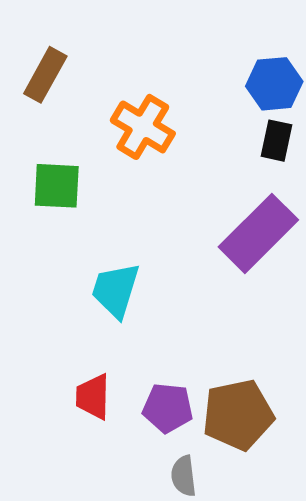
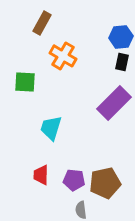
brown rectangle: (45, 75) -> (42, 23), moved

